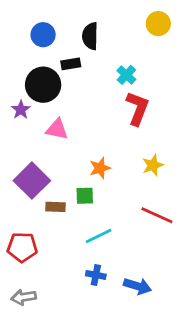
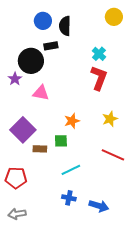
blue circle: (43, 35) -> (43, 21), moved
cyan cross: (126, 75) -> (99, 54), moved

